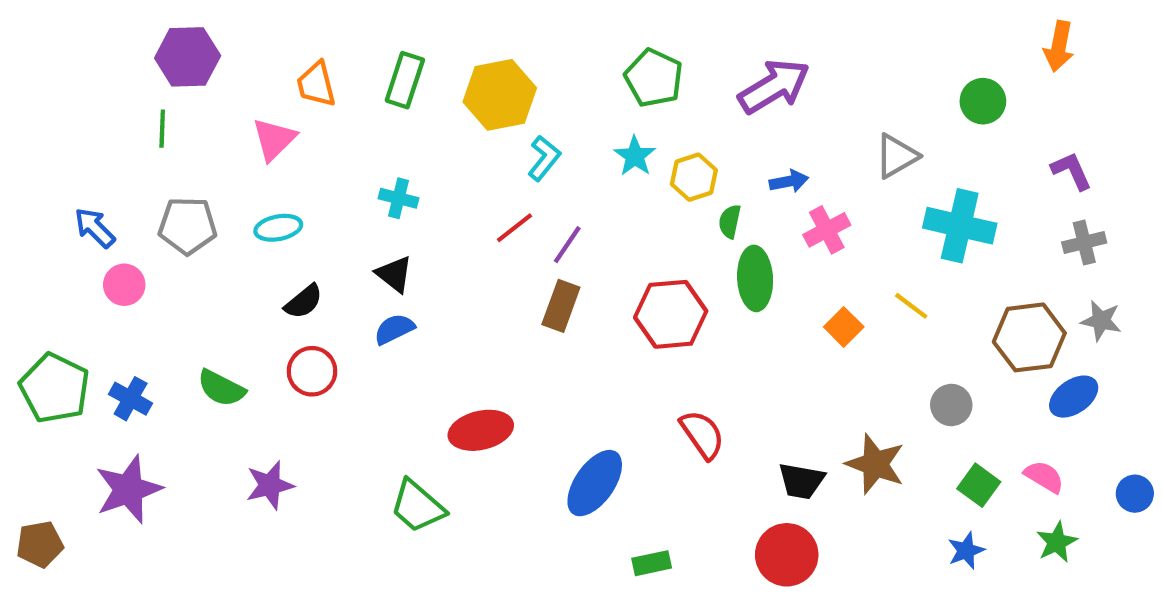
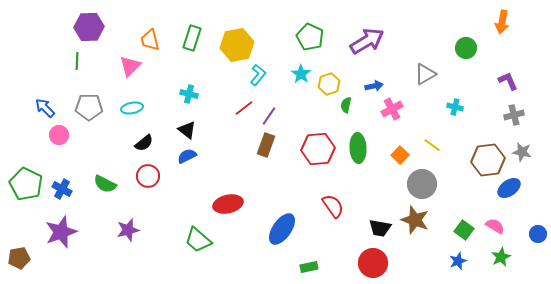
cyan cross: (960, 226) -> (455, 107), size x0.5
green ellipse: (755, 278) -> (358, 148), moved
gray circle: (951, 405) -> (422, 184), moved, size x1.5

